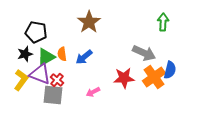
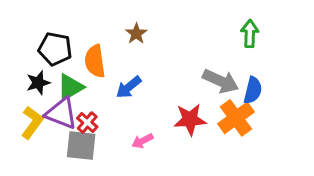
brown star: (89, 22) -> (136, 34), size x0.6
orange semicircle: (62, 54) -> (95, 61), moved, size x1.5
blue semicircle: (170, 70) -> (253, 90), moved

